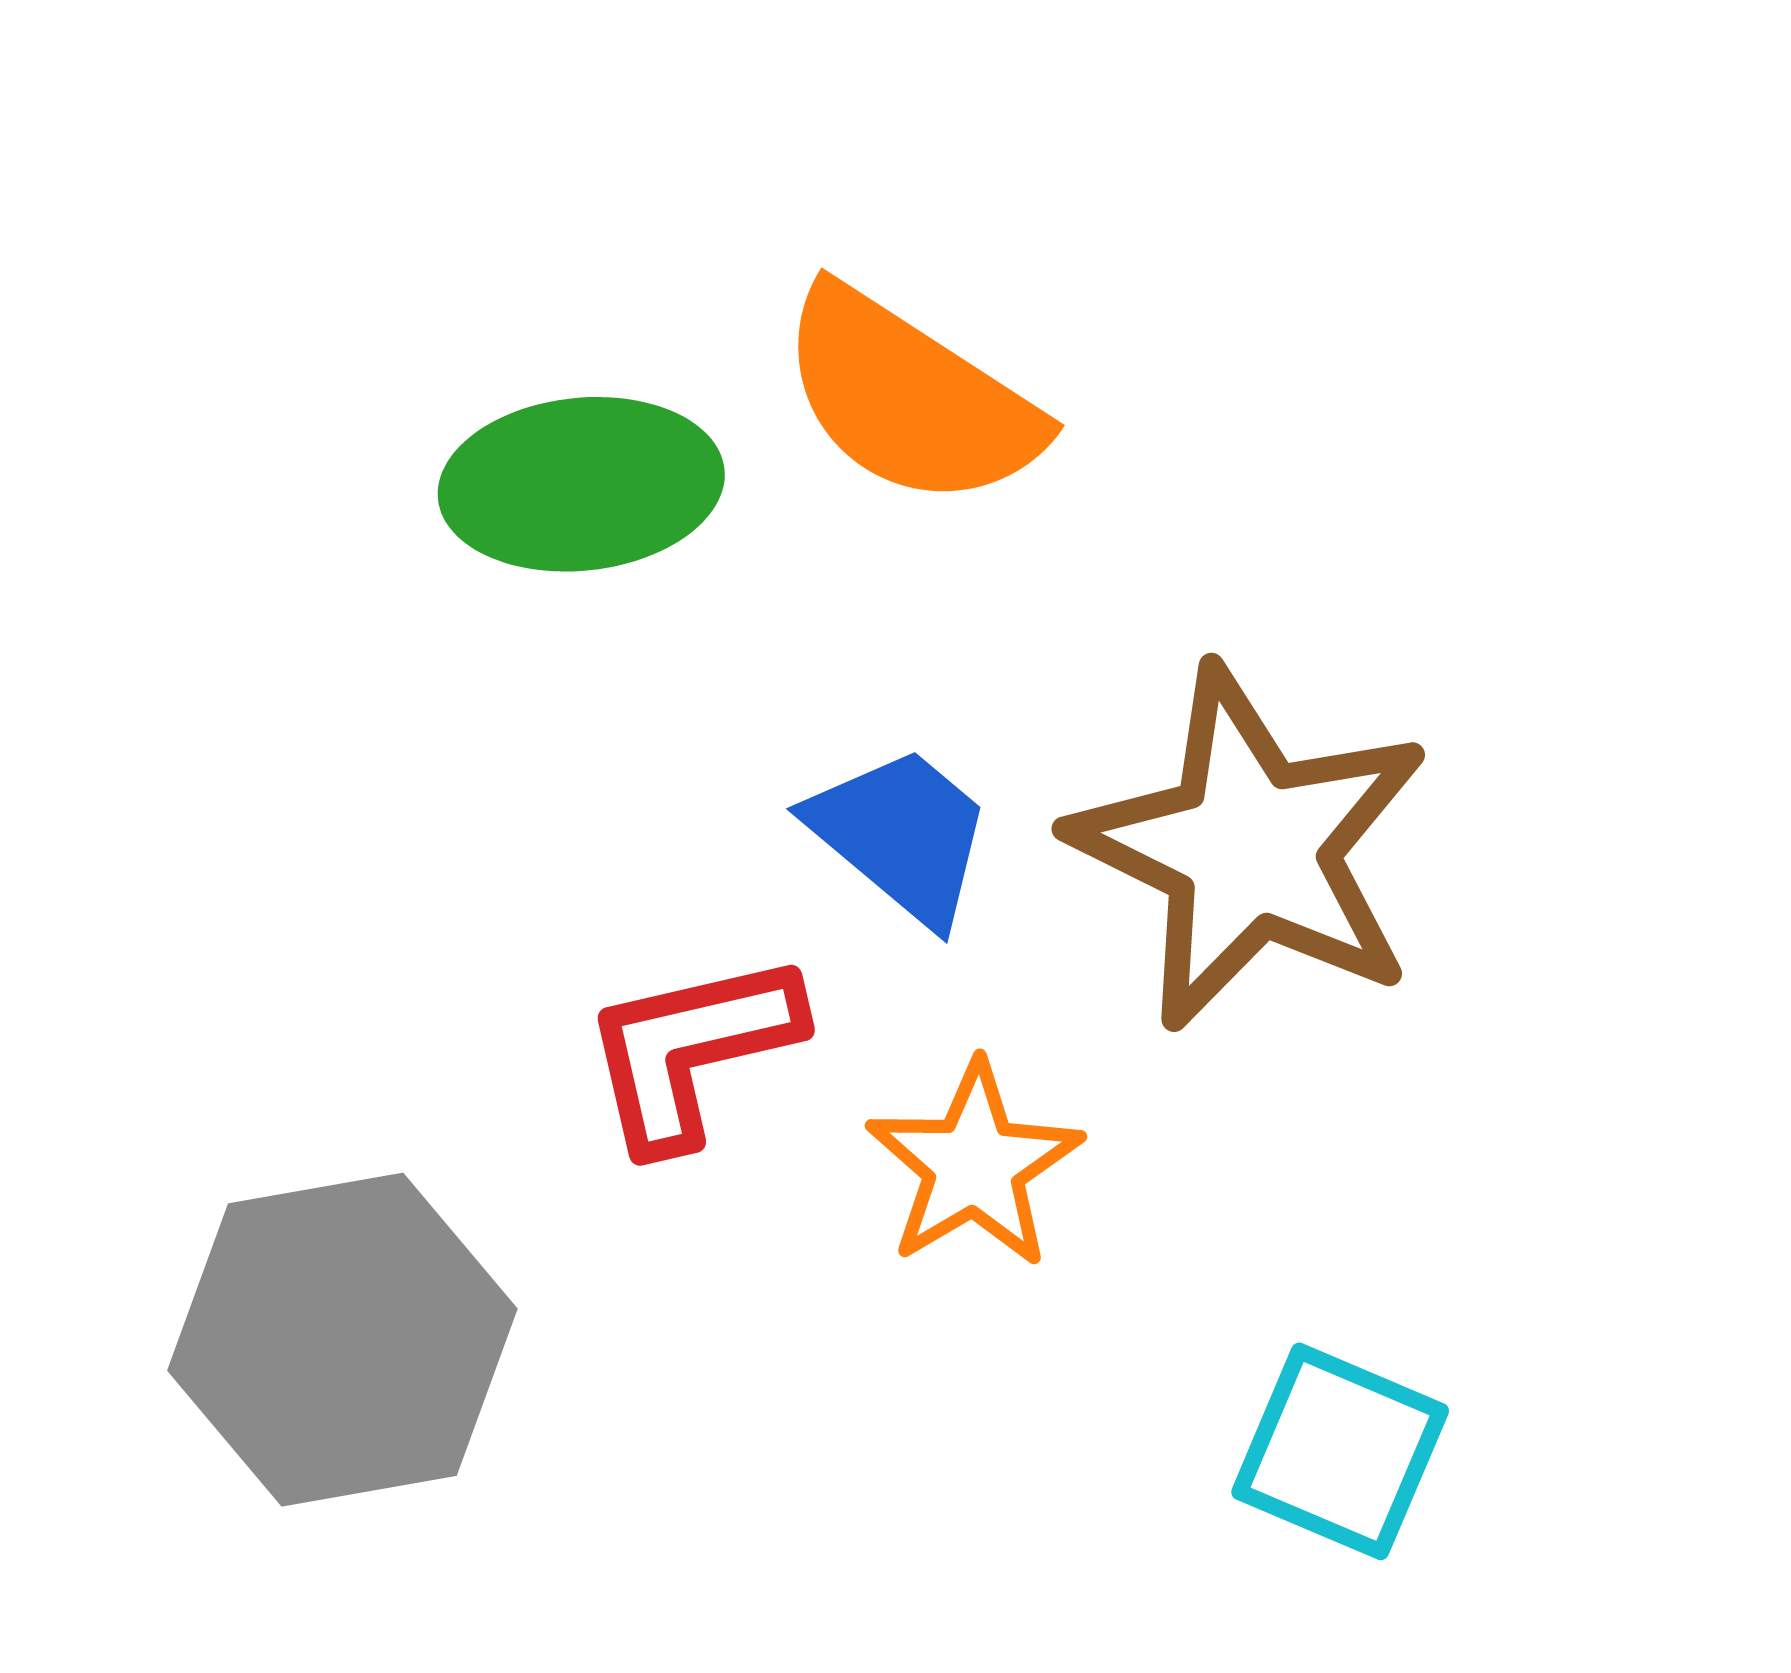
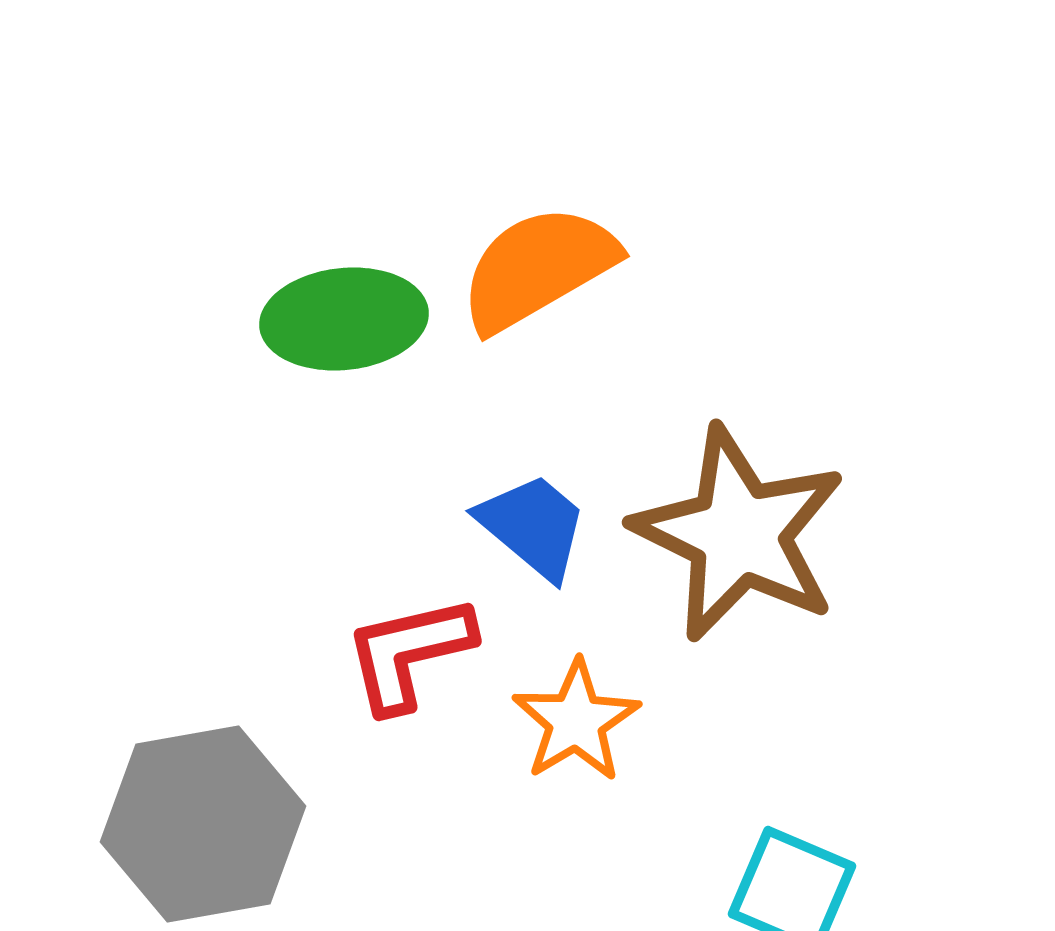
orange semicircle: (910, 398) -> (538, 268), turned 117

